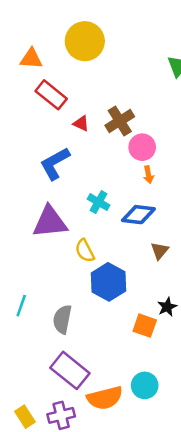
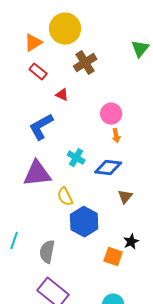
orange triangle: (31, 59) -> (33, 43), moved, turned -36
red rectangle: (51, 95) -> (38, 72), size x0.7
brown cross: (120, 121) -> (85, 63), moved

